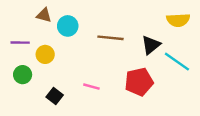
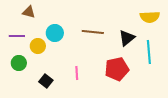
brown triangle: (44, 15) -> (29, 12), moved
cyan circle: (68, 26) -> (55, 33), moved
cyan line: (177, 62) -> (149, 52), turned 50
pink line: (91, 87) -> (77, 73), turned 72

